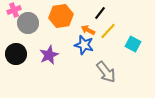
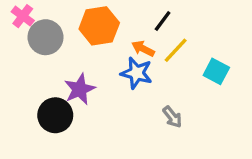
pink cross: (14, 10) -> (23, 16), turned -32
black circle: (16, 54) -> (55, 115), moved
gray arrow: (106, 72) -> (172, 117), size x0.6

